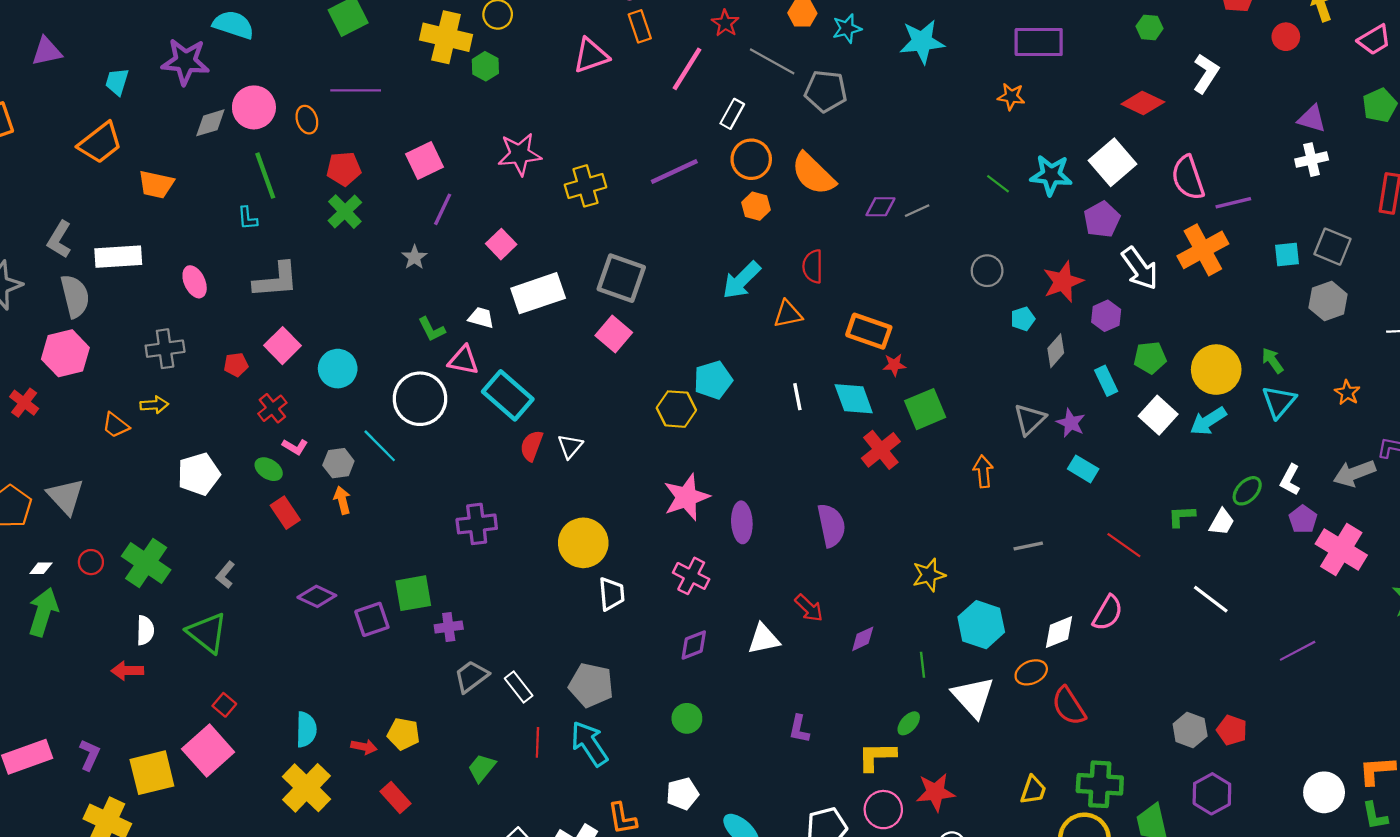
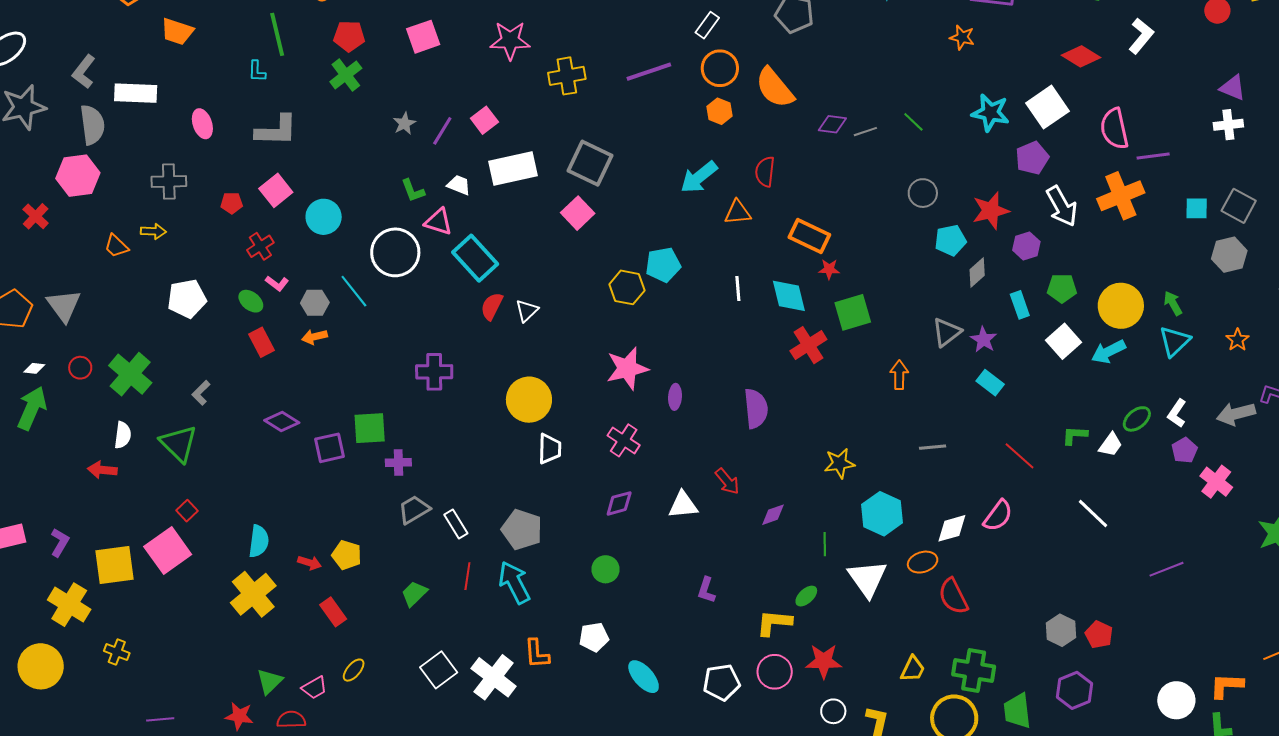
green line: (998, 184) -> (913, 122), moved
purple line: (443, 209) -> (442, 131), moved
cyan pentagon: (1023, 319) -> (950, 240), size x1.4
orange arrow: (342, 500) -> (315, 337), turned -95
purple ellipse: (742, 522) -> (675, 397), size x0.7
pink cross: (1341, 550) -> (1216, 482), size x0.7

